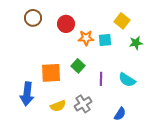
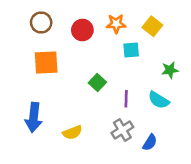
orange star: (86, 38) -> (116, 24), moved
green star: (136, 43) -> (170, 70), moved
orange square: (51, 73) -> (46, 63), moved
gray cross: (83, 104) -> (122, 130), moved

